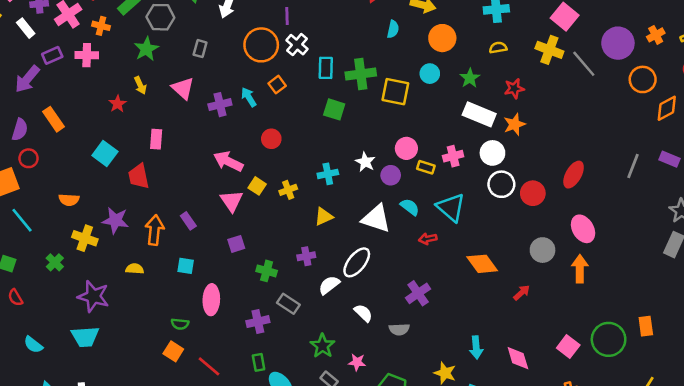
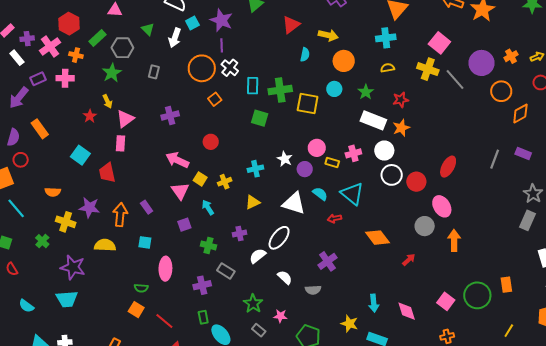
pink triangle: (183, 88) -> (125, 119), moved, turned 42
cyan arrow: (249, 97) -> (208, 207), moved
pink ellipse: (583, 229) -> (442, 206), moved
yellow semicircle: (135, 269) -> (105, 245), size x1.5

